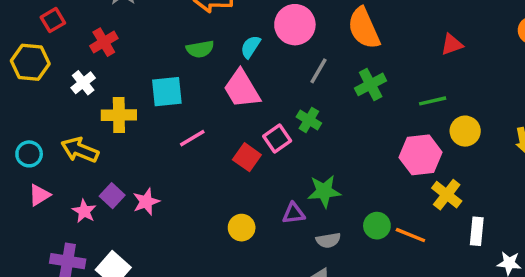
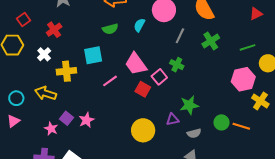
pink trapezoid: (242, 89) -> (136, 64), moved
pink triangle: (39, 195) -> (13, 121), moved
yellow circle: (242, 228) -> (143, 130), size x1.5

